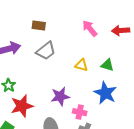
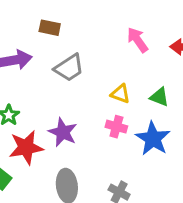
brown rectangle: (39, 26) -> (50, 28), moved
purple star: (60, 96) -> (63, 132), moved, turned 30
pink cross: (80, 112) -> (116, 127), moved

